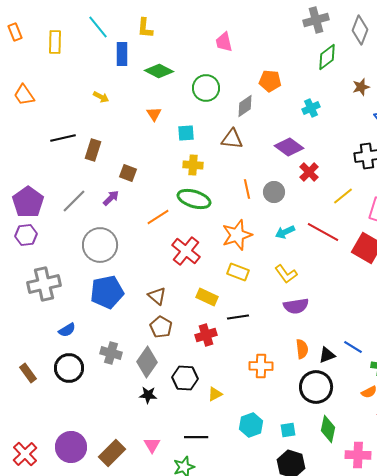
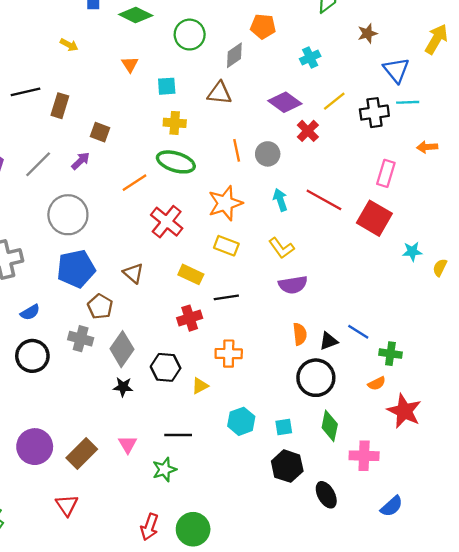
yellow line: (343, 196) -> (334, 101), moved
cyan arrow: (285, 232) -> (280, 200), turned 96
brown pentagon: (161, 327) -> (100, 307), moved
orange cross: (261, 366) -> (229, 354), moved

